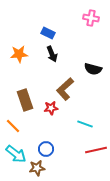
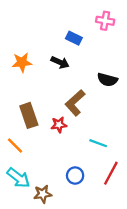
blue rectangle: (48, 33) -> (74, 38), moved
black arrow: (52, 54) -> (60, 62), turned -42
blue circle: (46, 149) -> (75, 176), moved
red line: (96, 150) -> (111, 173), turned -50

